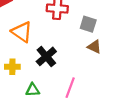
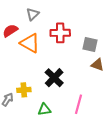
orange triangle: (22, 32) -> (30, 43), moved

